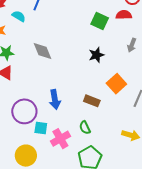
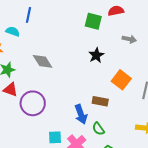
gray arrow: (132, 45) -> (129, 39), turned -88
blue arrow: (55, 99) -> (81, 114), moved
purple circle: (24, 111) -> (33, 103), moved

